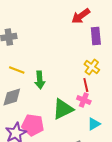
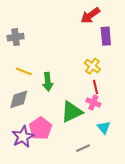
yellow cross: (92, 67) -> (92, 66), moved
cyan triangle: (94, 124) -> (104, 127), turned -40
pink pentagon: (33, 125) -> (40, 128), turned 30

